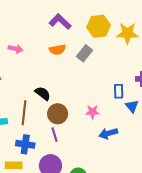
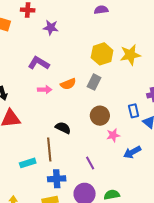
purple L-shape: (60, 21) -> (39, 63), moved
pink arrow: (15, 49) -> (45, 90), moved
brown circle: (58, 114) -> (100, 116), moved
purple line: (55, 135) -> (90, 163), moved

